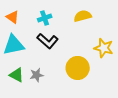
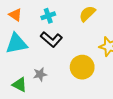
yellow semicircle: (83, 16) -> (87, 14), turned -30
green triangle: (17, 75) -> (20, 85), moved

